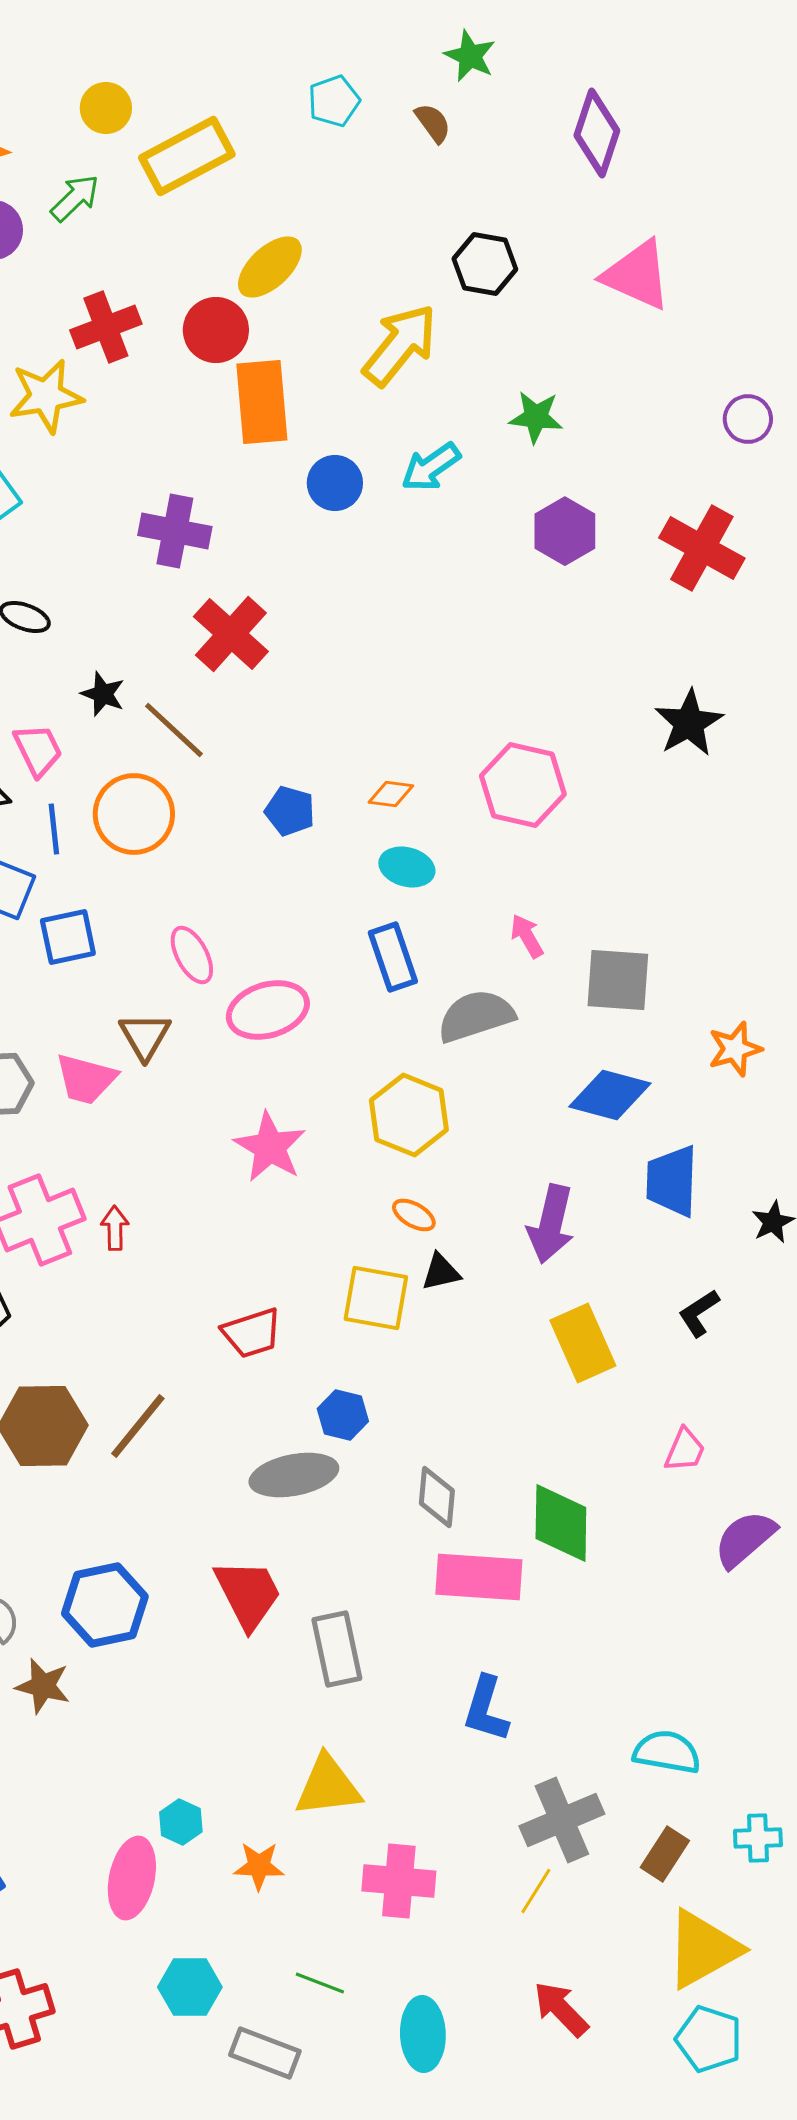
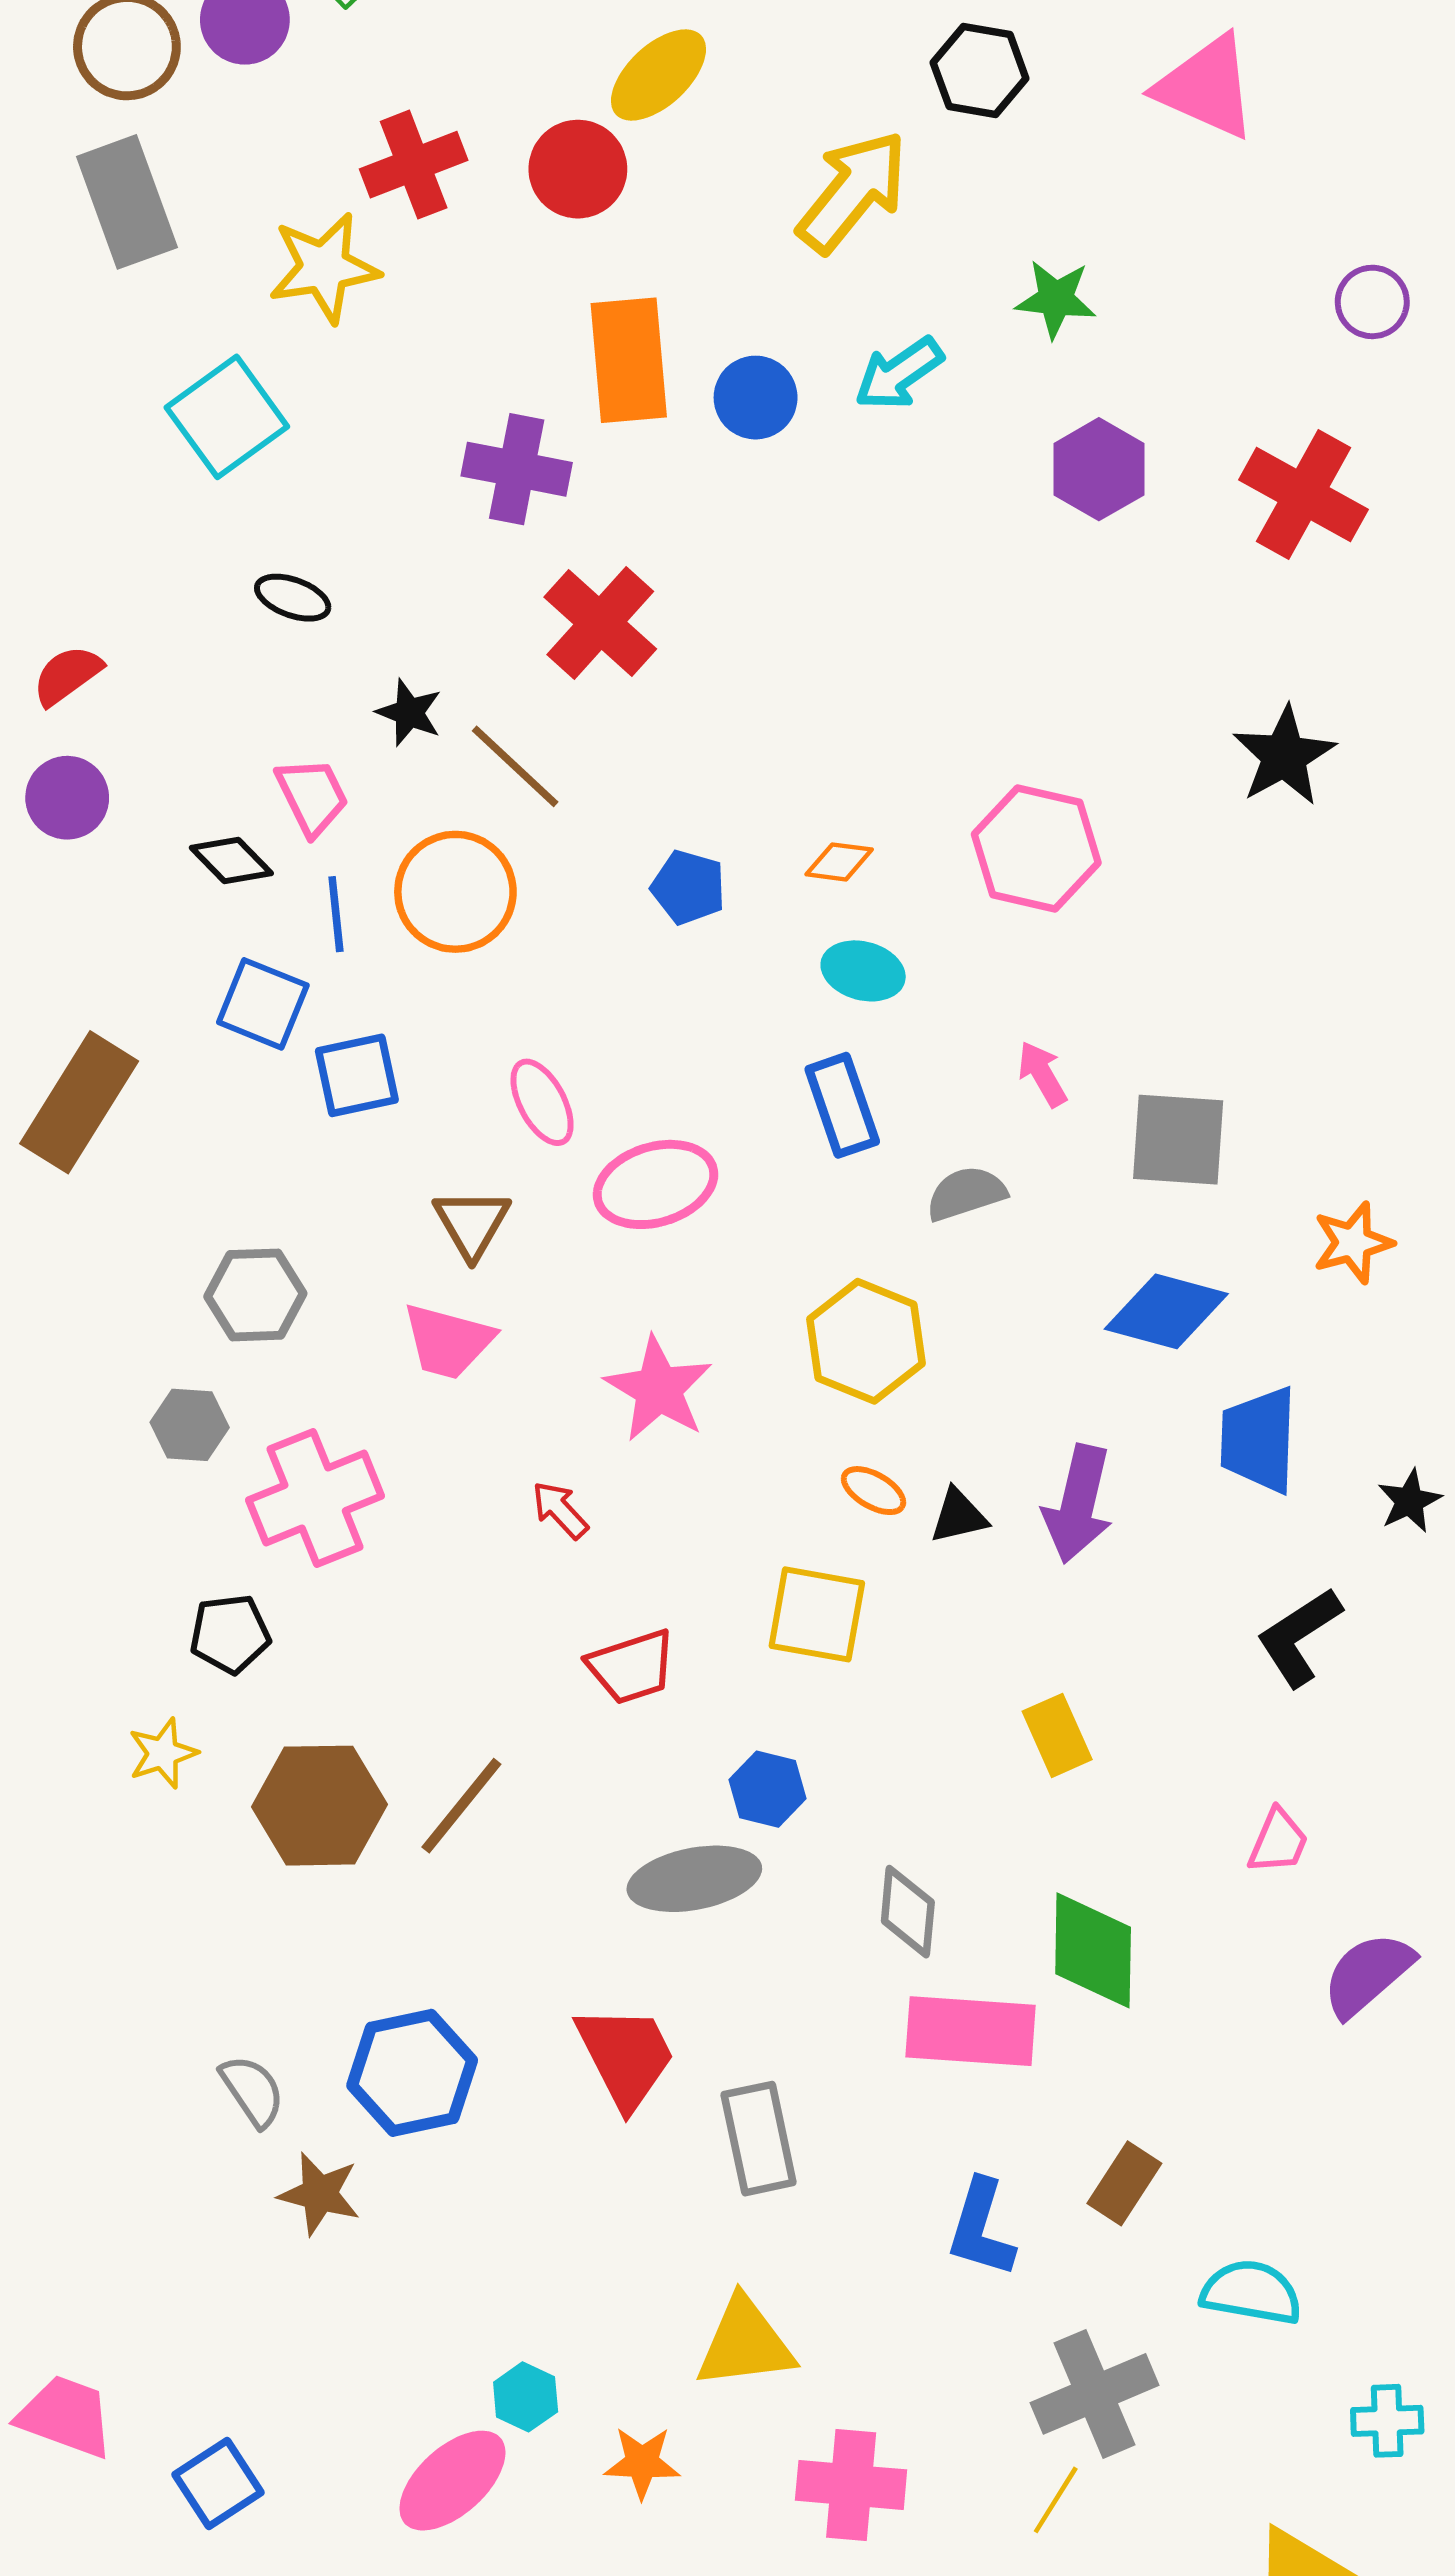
orange rectangle: (262, 402) -> (629, 360), moved
gray semicircle: (476, 1016) -> (966, 1193), size x0.7
pink trapezoid: (86, 1079) -> (448, 1341), moved
red arrow: (115, 1228) -> (560, 1510), moved, turned -42
black triangle: (441, 1272) -> (959, 1516), moved
black L-shape: (699, 1313) -> (1299, 1637), size x1.4
yellow rectangle: (583, 1343) -> (1057, 1735), moved, size x0.7
brown rectangle: (665, 1854) -> (1124, 2183), moved
pink ellipse: (132, 1878) -> (452, 2481), turned 36

